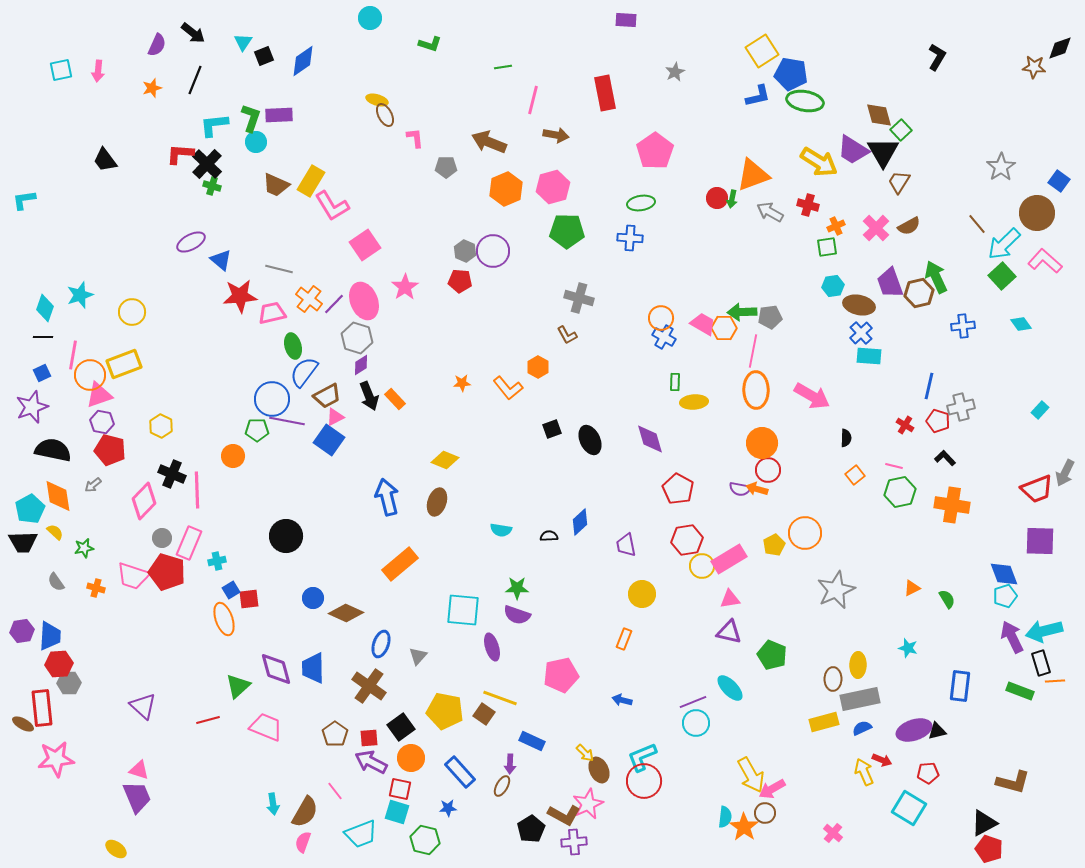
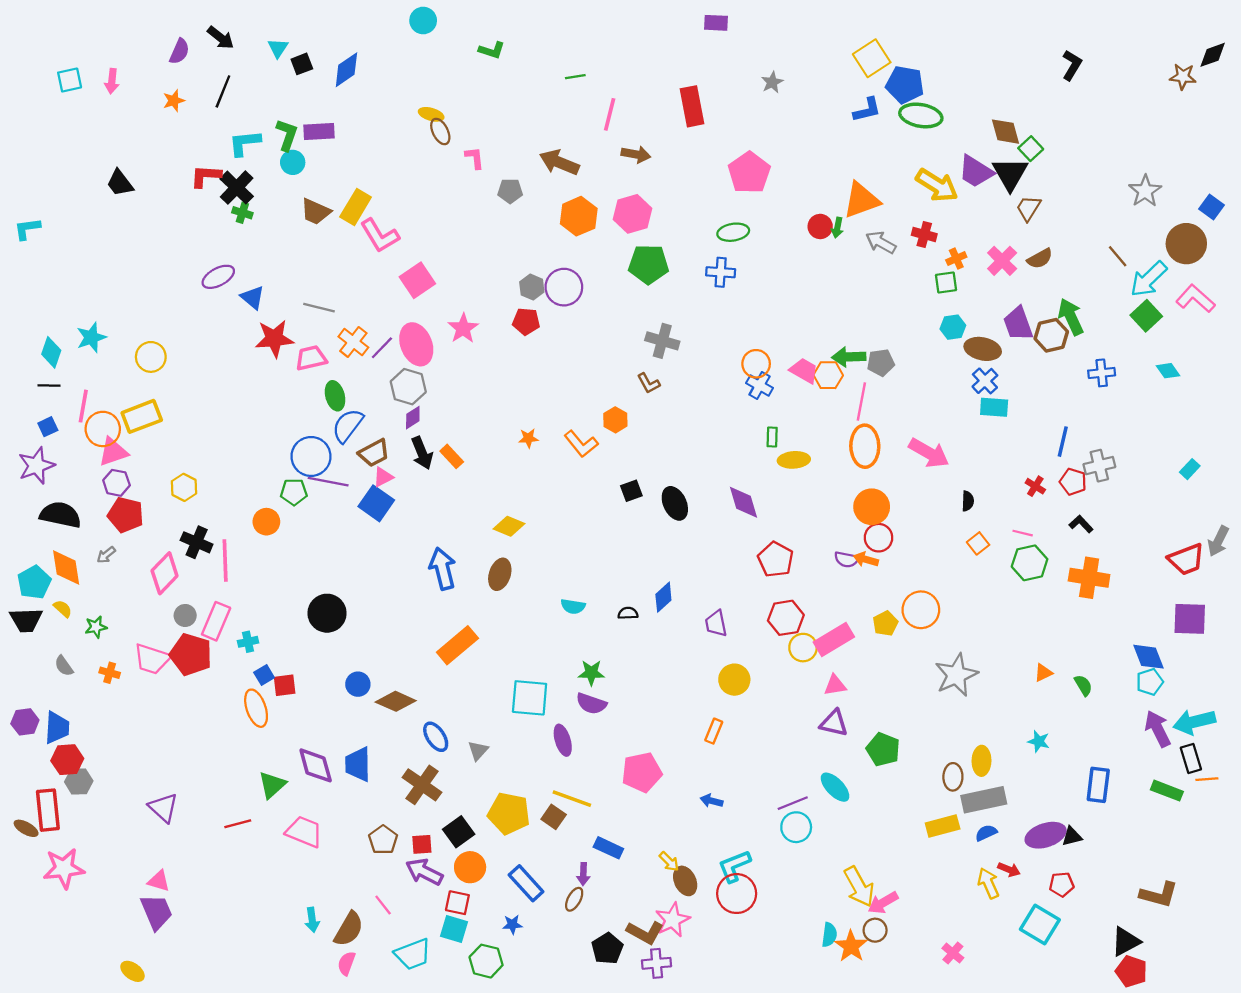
blue ellipse: (381, 644) -> (436, 737), turned -52

